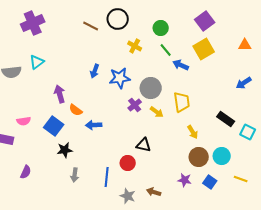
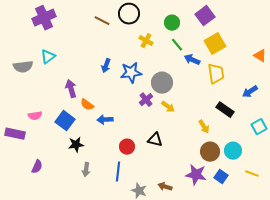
purple square: (205, 21) -> (205, 16), moved
orange triangle: (245, 45) -> (260, 56), moved, turned 32
blue arrow: (244, 83) -> (250, 92), moved
yellow trapezoid: (182, 102) -> (216, 74), moved
black rectangle: (226, 119) -> (225, 110), moved
cyan square: (248, 132) -> (259, 127), turned 35
red circle: (128, 163) -> (127, 147), moved
purple star: (185, 180) -> (196, 175), size x1.5

